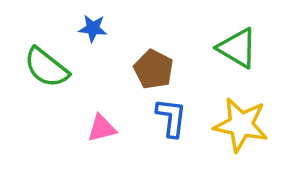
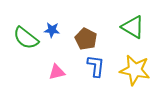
blue star: (93, 28) -> (52, 30), moved

